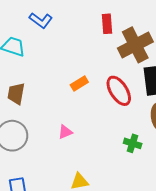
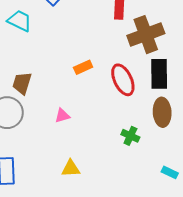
brown trapezoid: (16, 94) -> (22, 83), moved

